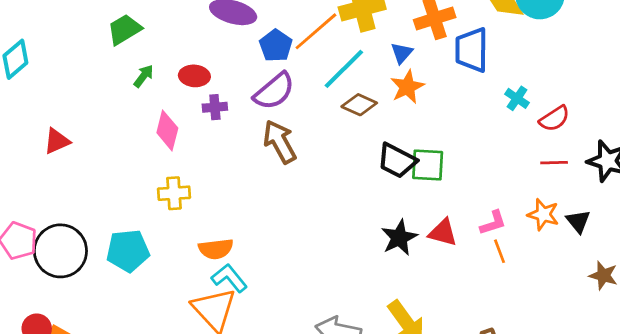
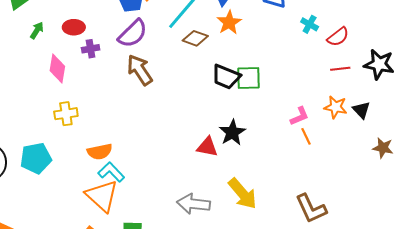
red triangle: (443, 233) -> (207, 147), moved

